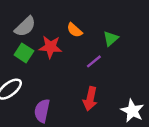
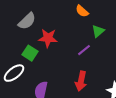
orange semicircle: (75, 30) -> (82, 11), moved
green square: (24, 53) -> (30, 53), moved

